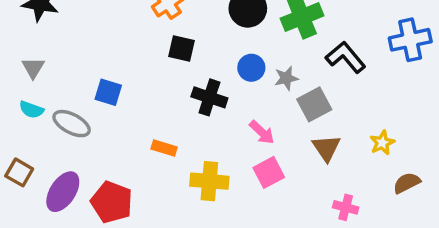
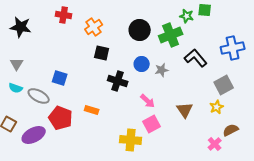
gray square: (314, 104) -> (224, 85), moved
yellow cross: (209, 181) -> (131, 140), moved
purple ellipse: (63, 192) -> (34, 135), turned 30
red pentagon: (112, 202) -> (61, 118), moved
pink cross: (346, 207) -> (215, 144), moved, turned 32

